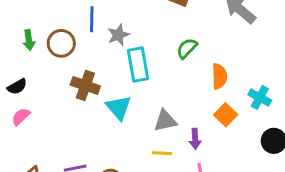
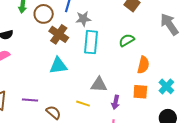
brown cross: (85, 85) -> (59, 34), moved
cyan triangle: (119, 108) -> (58, 66), moved, turned 48
orange square: (226, 115) -> (140, 92), turned 35
yellow line: (162, 153) -> (83, 104), moved

